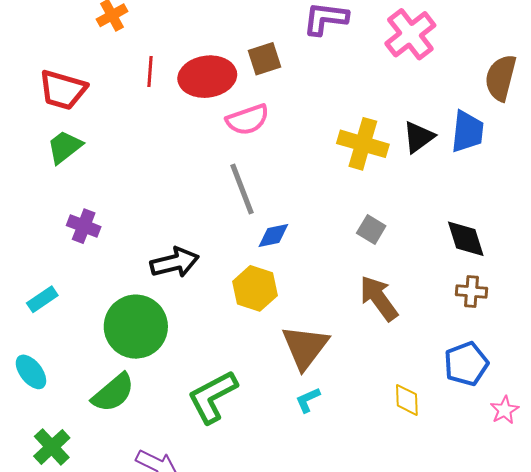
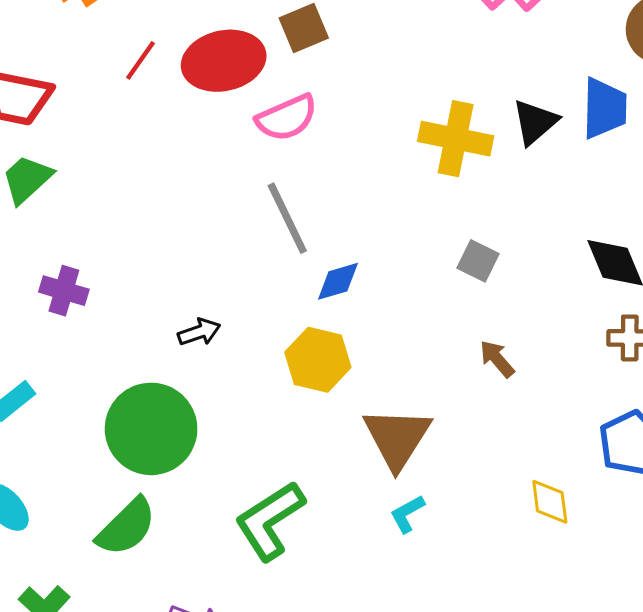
red line: (150, 72) -> (141, 60), turned 36
black arrow: (175, 263) -> (199, 332), size x0.6
brown arrow: (379, 298) -> (497, 359), size x0.6

